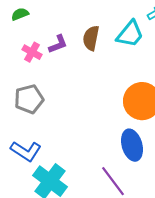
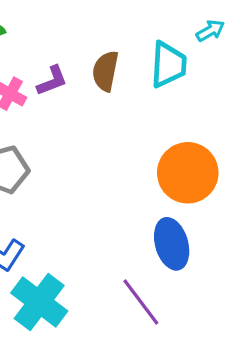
cyan trapezoid: (130, 34) -> (168, 65), turned -36

